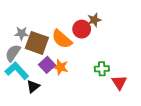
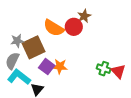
orange semicircle: (62, 39) -> (54, 28), moved
brown square: (37, 43) -> (33, 47), turned -35
green cross: (102, 69) -> (104, 69), moved, turned 32

